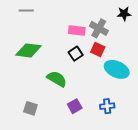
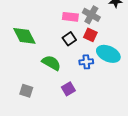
green diamond: (28, 50) -> (24, 36), turned 55
blue cross: (107, 106) -> (86, 62), moved

